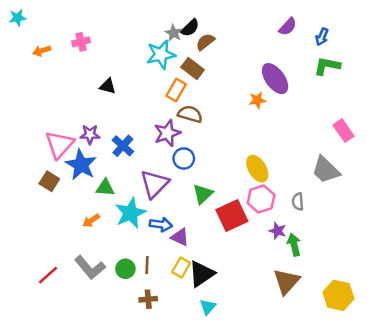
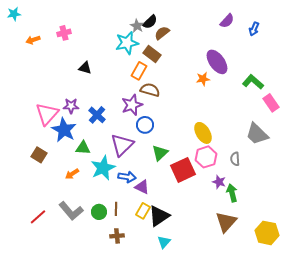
green L-shape: (327, 66) -> (253, 82), moved, turned 30
brown square: (49, 181) -> (39, 155), moved

